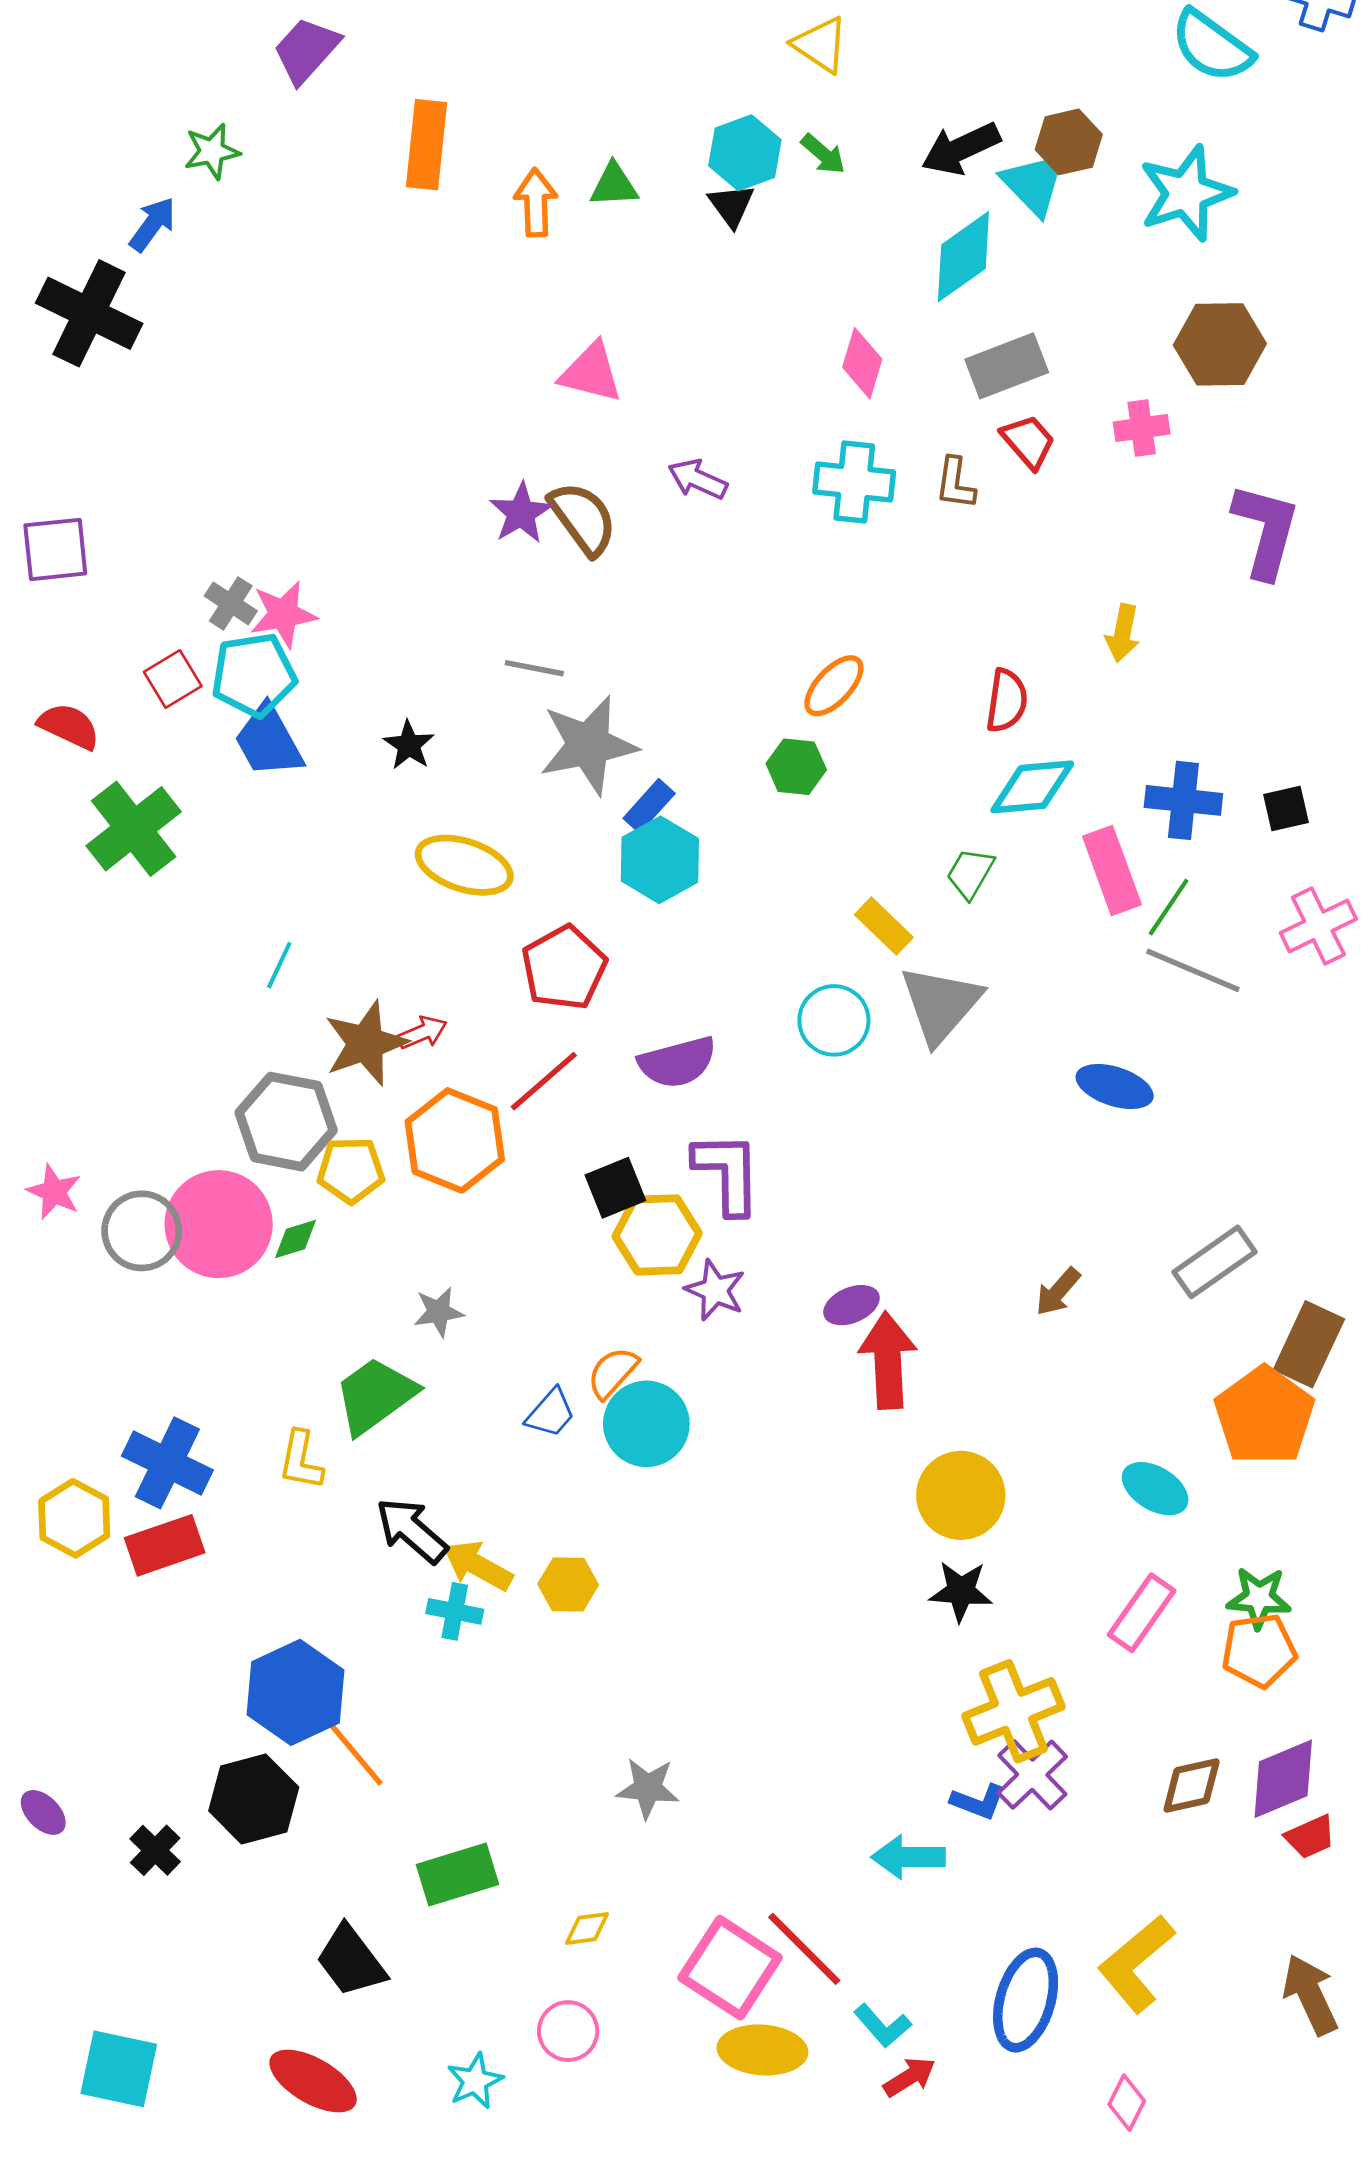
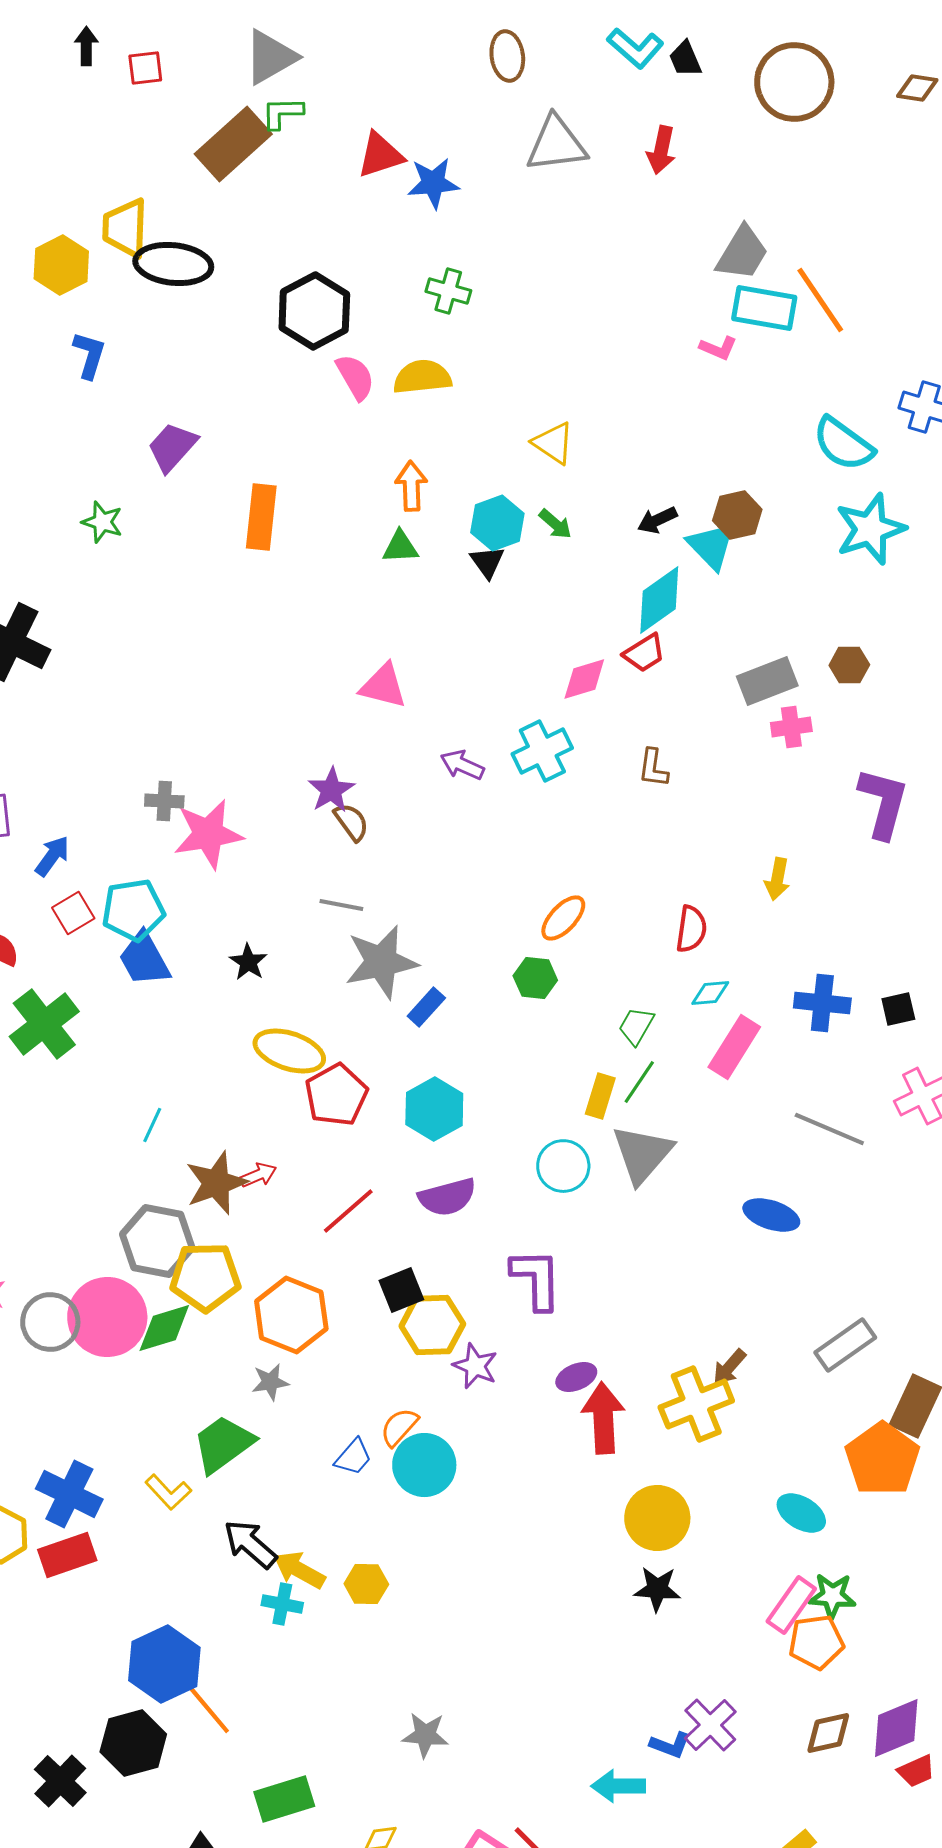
black arrow: (961, 149) -> (657, 520), size x0.7
green star: (212, 151) -> (102, 522), turned 30
cyan star: (1186, 193) -> (870, 529), moved
orange arrow: (536, 203) -> (411, 486), moved
blue arrow: (152, 224) -> (52, 856), moved
brown hexagon: (1220, 344) -> (849, 665), size x0.6
pink diamond: (862, 363) -> (584, 679), turned 57
gray rectangle: (1007, 366) -> (767, 681), moved
red trapezoid: (1028, 441) -> (644, 653), moved, turned 99
cyan cross: (854, 482) -> (542, 751), moved, turned -32
brown semicircle: (583, 518) -> (351, 822), moved, size x0.7
gray cross: (231, 603) -> (164, 801), moved, turned -30
pink star: (283, 614) -> (208, 834), moved, size x1.4
cyan diamond: (1032, 787) -> (710, 993), size x0.6
cyan hexagon: (660, 860) -> (434, 1109), moved
pink rectangle: (1112, 871) -> (734, 1047), moved, turned 52
green trapezoid: (970, 873) -> (636, 1026), moved
green line: (1169, 907) -> (639, 1082), moved
yellow rectangle: (884, 926) -> (600, 1096), turned 63
red pentagon: (564, 968) -> (336, 1095), moved
orange hexagon: (455, 1140) -> (291, 1315), moved
yellow pentagon: (351, 1170) -> (205, 1277), size x1.4
purple L-shape: (727, 1173) -> (536, 1279), moved
green diamond: (296, 1239) -> (164, 1328), size x1.6
yellow L-shape: (301, 1460) -> (168, 1492), turned -54
green star: (1259, 1598) -> (832, 1596), moved
orange pentagon: (1259, 1651) -> (816, 1642), moved
yellow cross: (1013, 1711) -> (696, 1404), moved
black cross: (155, 1850) -> (60, 1781), size x1.4

